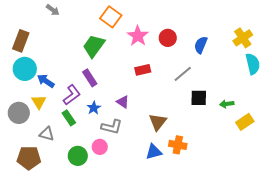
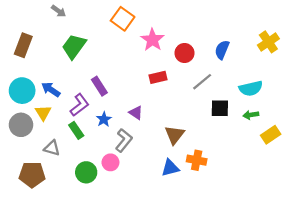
red circle: (168, 38) -> (184, 53), moved
green trapezoid: (94, 46) -> (74, 46), moved
cyan semicircle: (253, 64) -> (251, 88), moved, turned 90
cyan circle: (25, 69) -> (22, 91), moved
gray L-shape: (112, 127) -> (124, 140), turned -65

